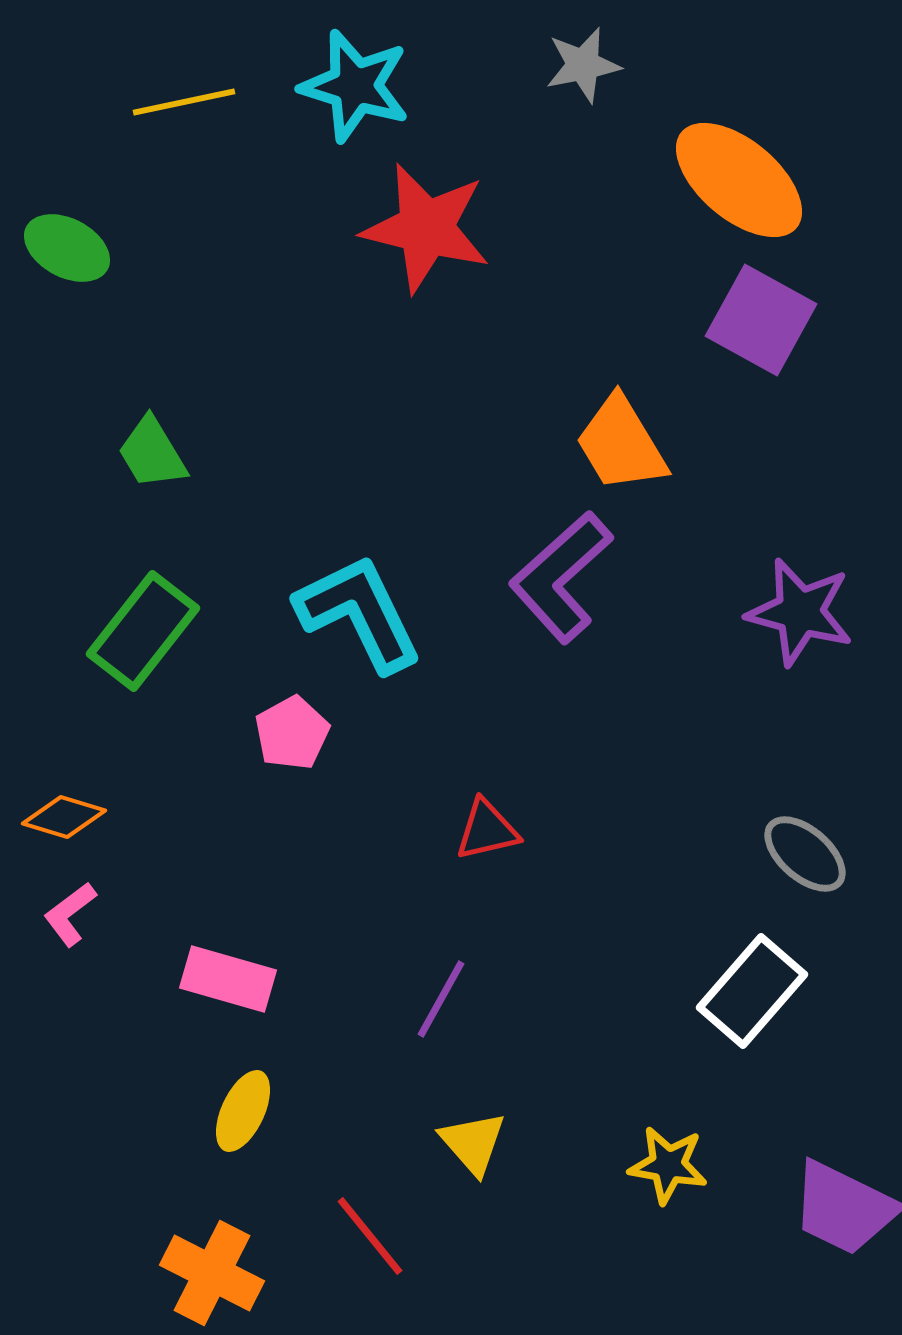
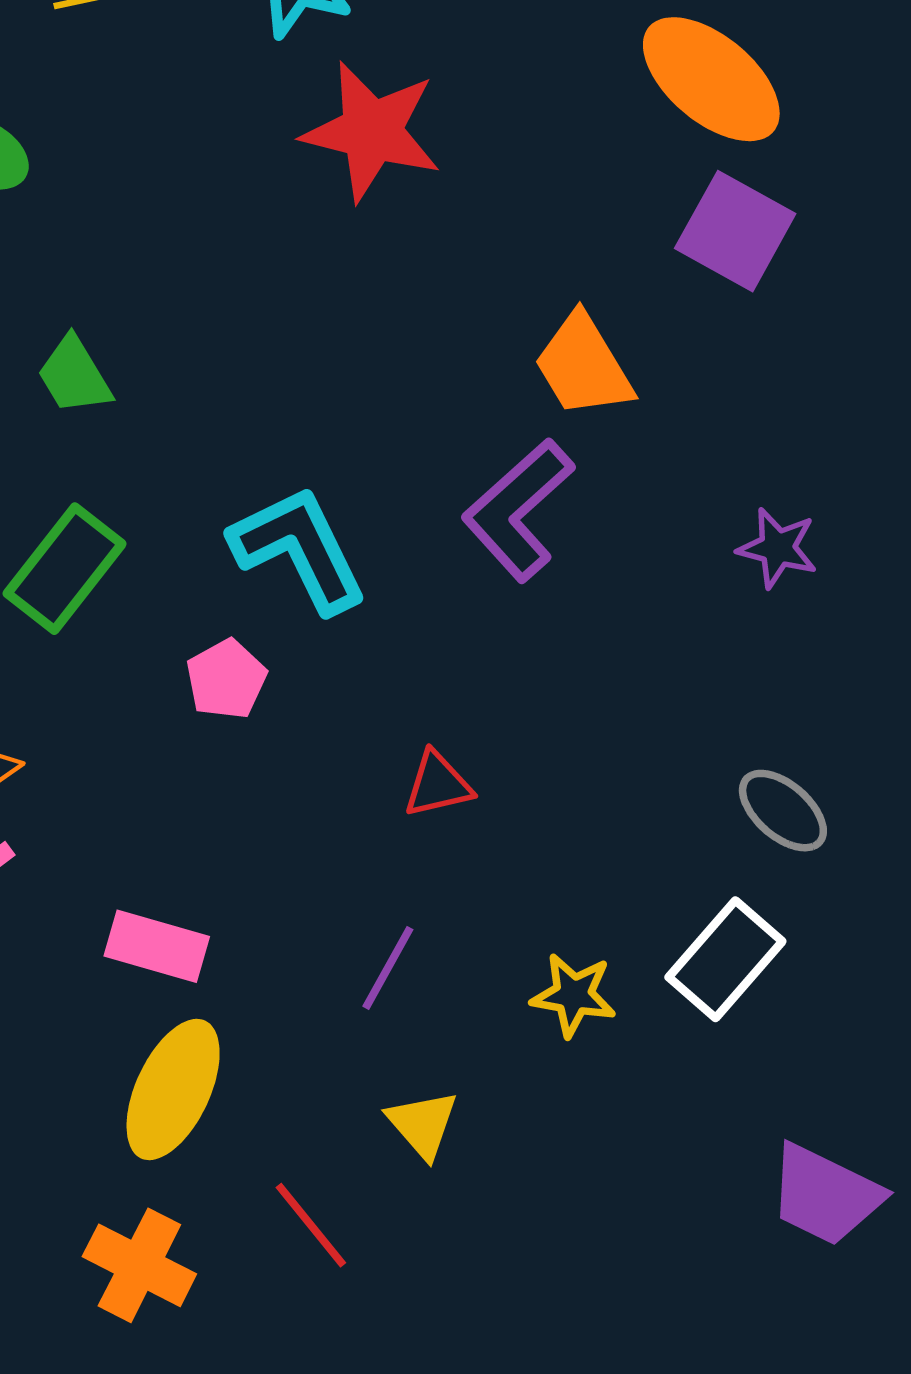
purple star: (800, 612) -> (778, 548), size x0.7
yellow ellipse: (243, 1111) -> (173, 1089), size x1.6
yellow star: (668, 1165) -> (573, 995), moved

